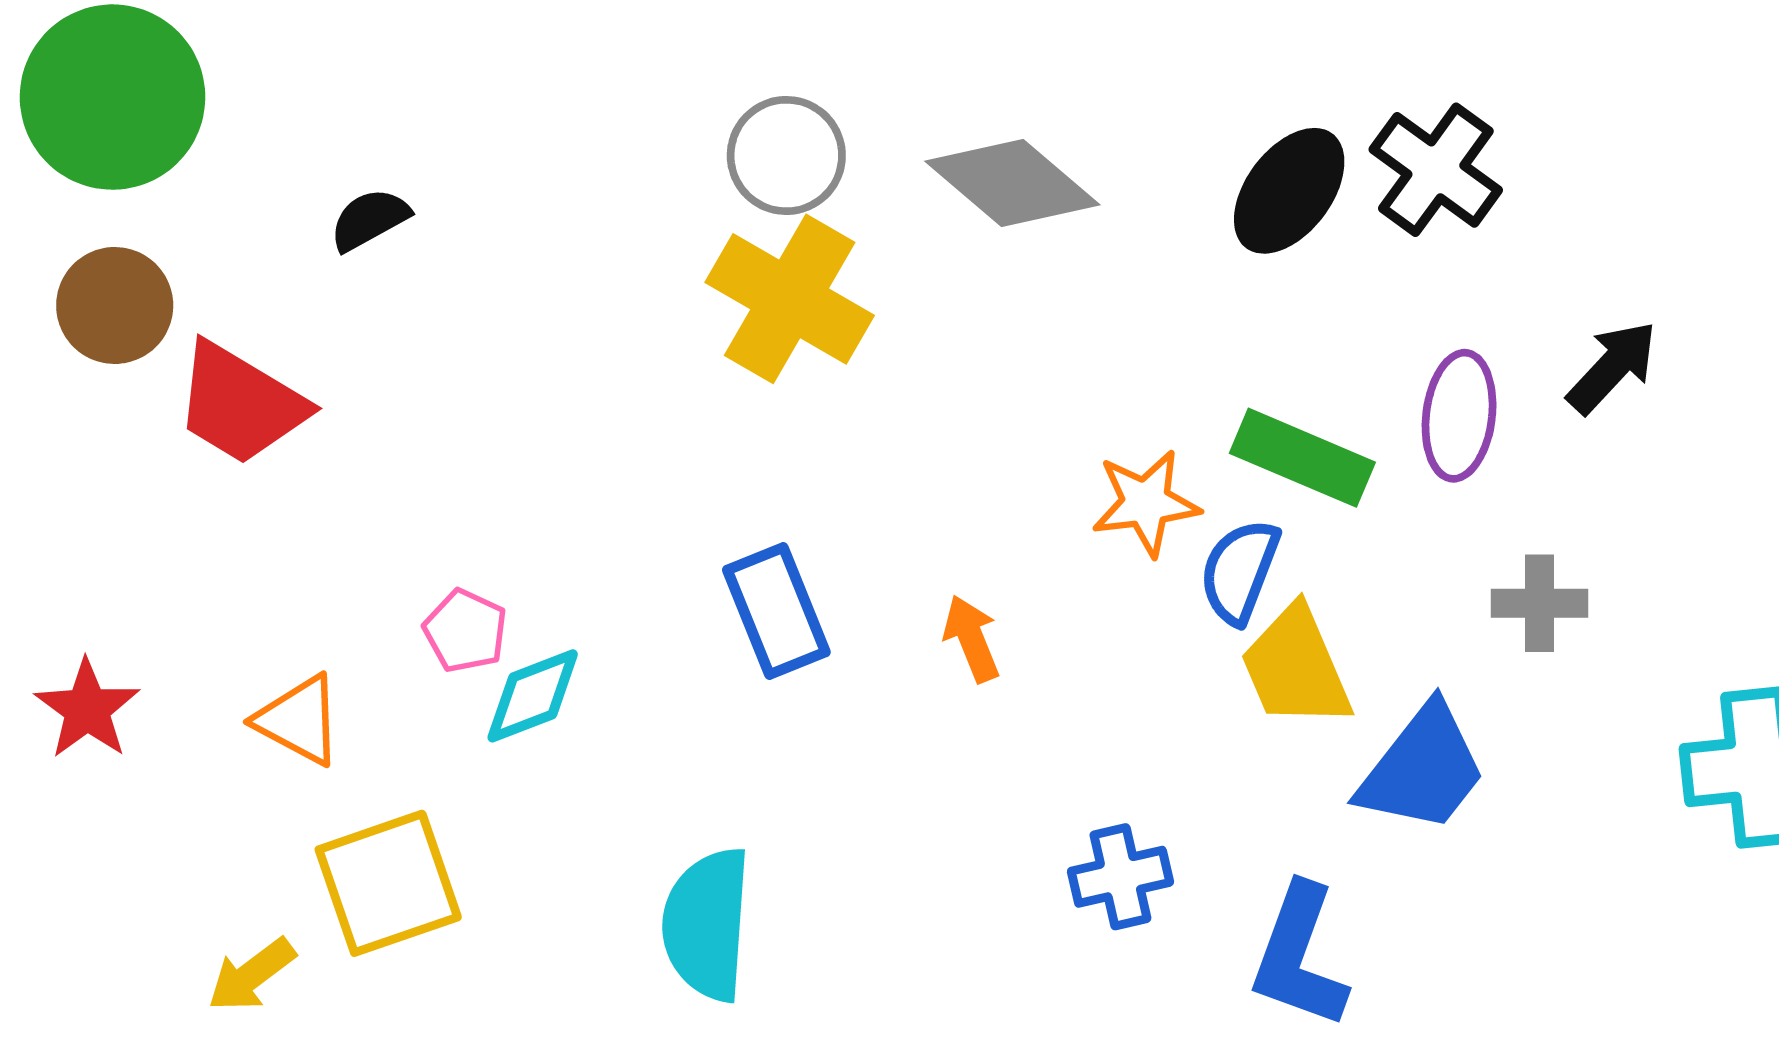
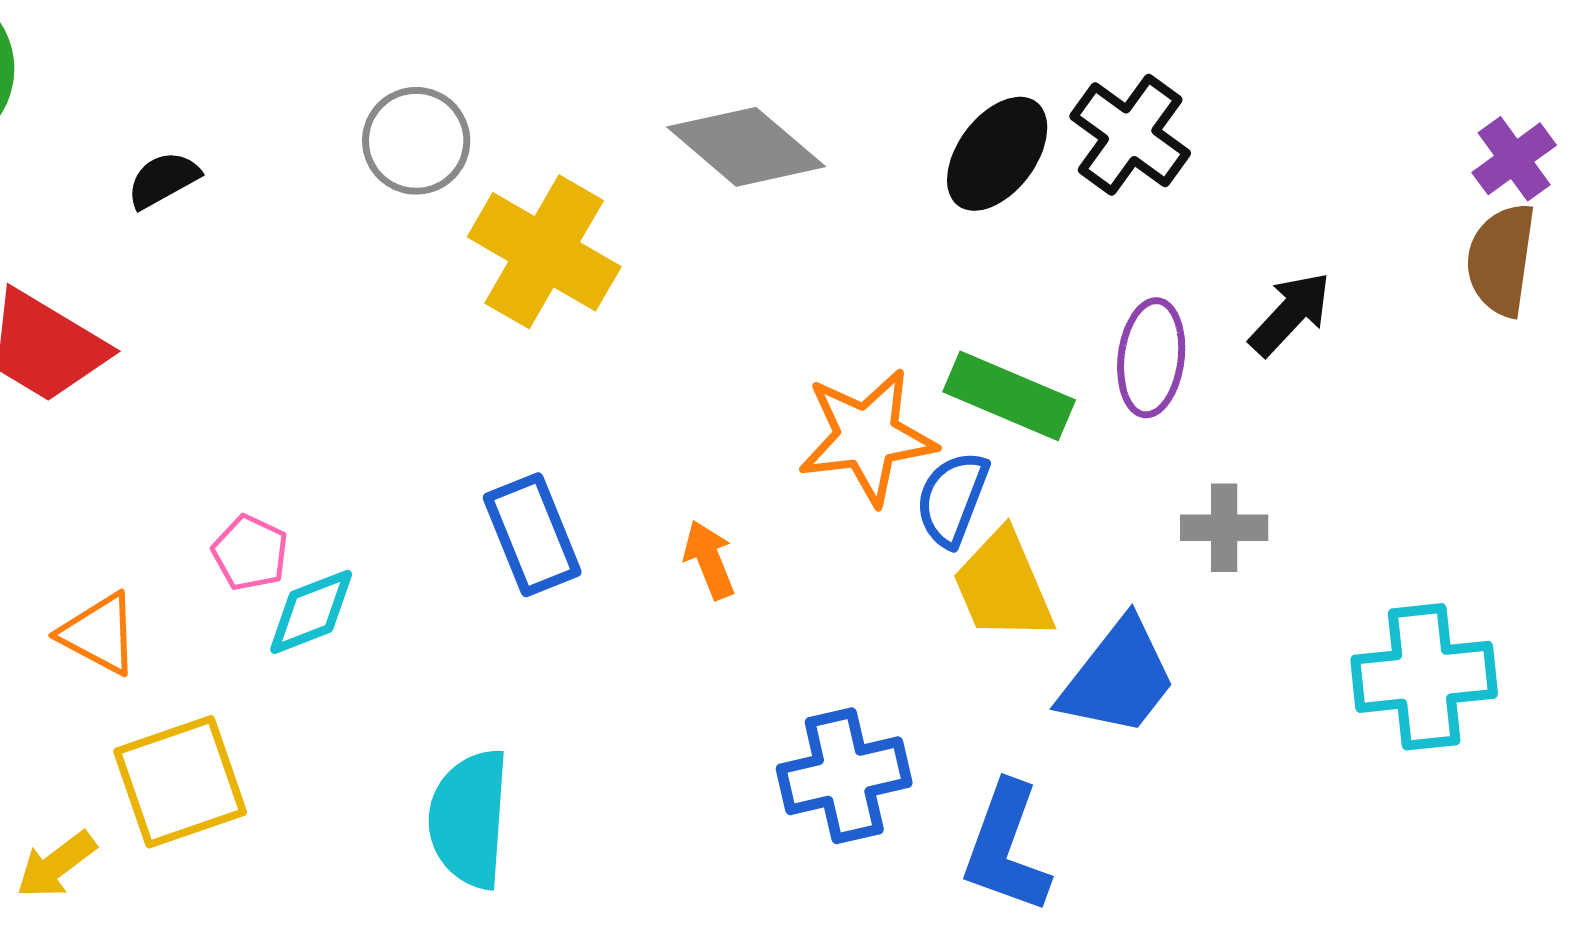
gray circle: (786, 156) -> (416, 141), moved
orange star: (1146, 503) -> (867, 437), size x1.4
blue cross: (1120, 877) -> (844, 776), size x1.4

